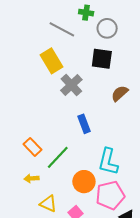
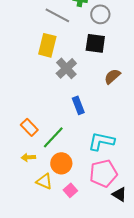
yellow rectangle: (51, 61) -> (47, 45), turned 45
cyan L-shape: (108, 162) -> (101, 141), turned 88
orange circle: (84, 182) -> (61, 163), moved

